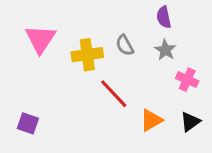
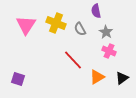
purple semicircle: (164, 17) -> (96, 11), moved
yellow cross: (87, 55) -> (56, 23), moved, turned 30
pink cross: (187, 80) -> (109, 51), moved

